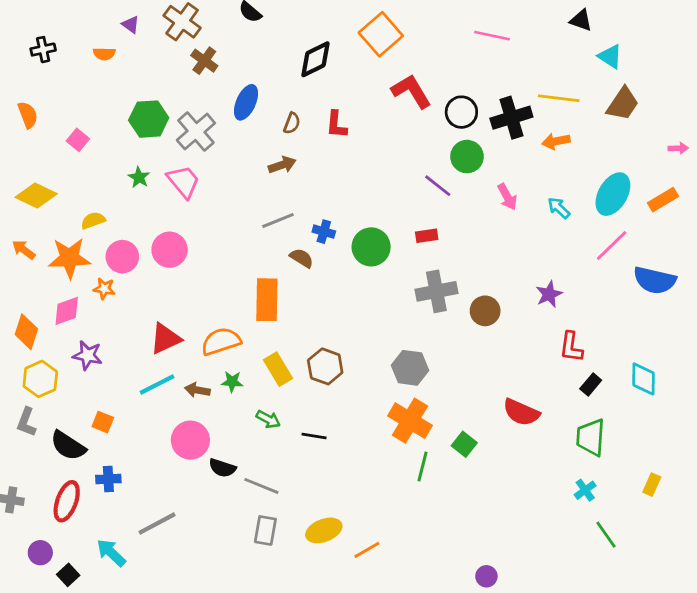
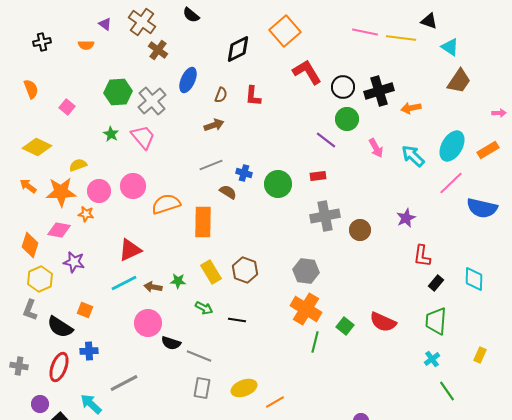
yellow line: (559, 98) -> (401, 38), moved
cyan arrow: (559, 208) -> (413, 156), size x1.4
pink diamond: (67, 311) -> (59, 230), turned 30
orange semicircle: (221, 341) -> (166, 204), moved
red semicircle: (521, 412) -> (383, 322), moved

